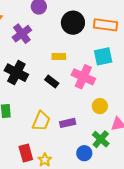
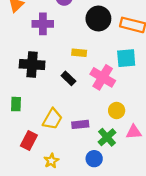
purple cross: (22, 34) -> (43, 24), turned 30
black cross: (16, 73) -> (32, 65), turned -30
green cross: (101, 139) -> (107, 137), moved
red rectangle: (26, 153) -> (29, 140), moved, turned 36

